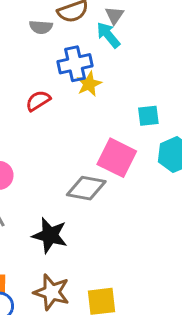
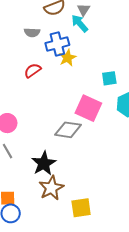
gray semicircle: (41, 27) -> (32, 32), moved
black star: (50, 235) -> (44, 163), turned 30
brown star: (52, 292) -> (51, 188), moved, turned 30

